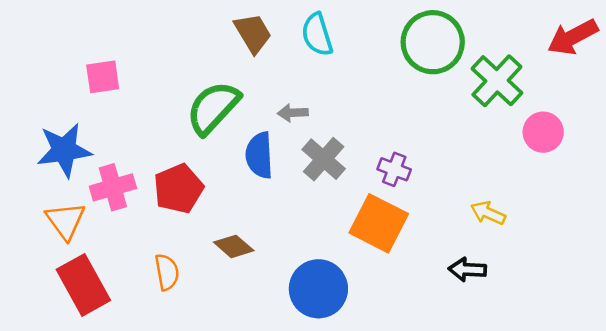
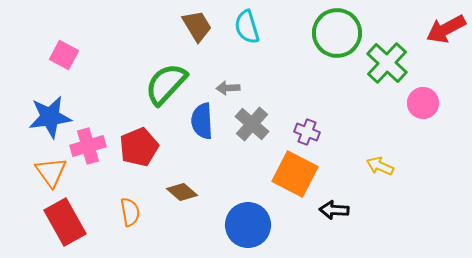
pink square: (103, 77) -> (64, 55), moved, turned 36
black arrow: (467, 270) -> (334, 210), moved

